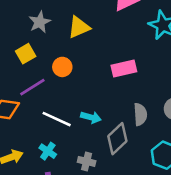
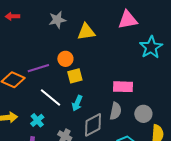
yellow square: (26, 54) -> (75, 76), moved
pink rectangle: (124, 68) -> (123, 87), moved
cyan arrow: (91, 117) -> (77, 103), turned 84

